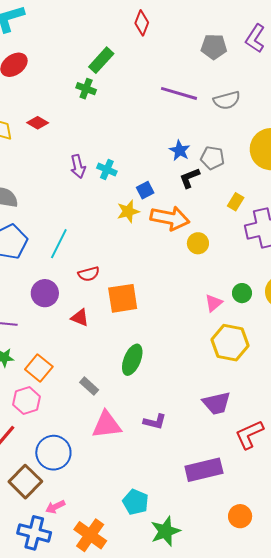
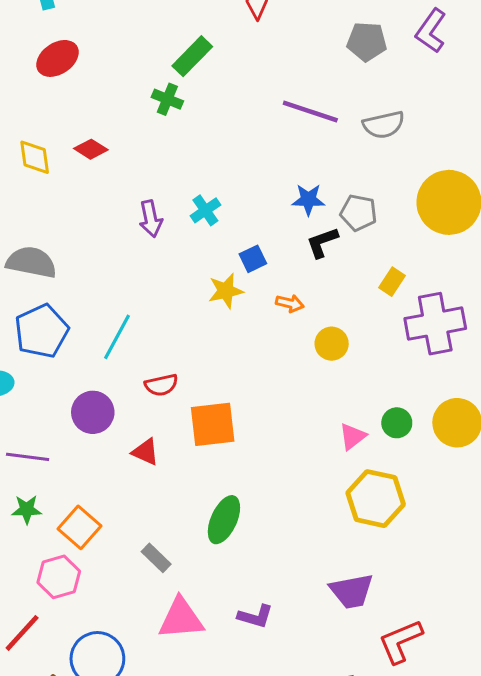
blue star: (180, 150) -> (308, 200), turned -30
cyan cross: (107, 170) -> (205, 210), moved, turned 30
orange arrow: (170, 218) -> (290, 303), size x0.5

